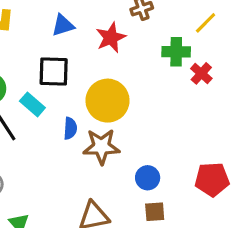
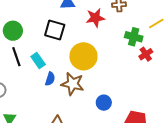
cyan rectangle: (32, 104) -> (38, 61), moved
blue semicircle: (70, 128) -> (50, 79), moved
blue circle: (148, 178) -> (104, 103), moved

